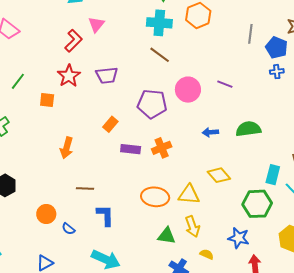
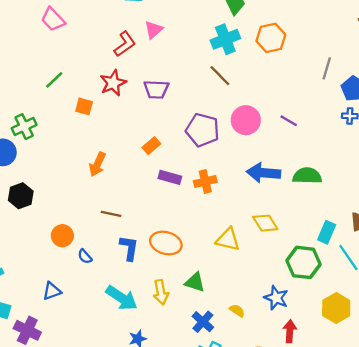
cyan cross: (159, 23) -> (225, 39), turned -35
blue arrow: (210, 132) -> (263, 173), size x1.8
orange ellipse: (155, 197) -> (166, 243), moved
yellow arrow: (192, 226) -> (161, 292), moved

